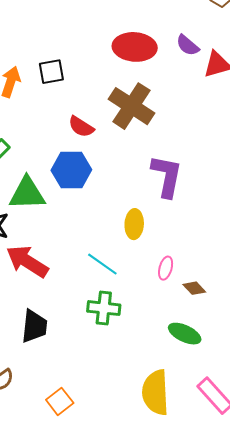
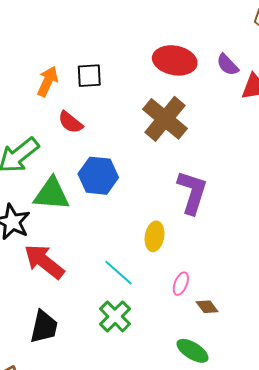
red semicircle: (81, 127) -> (70, 122), moved
green cross: (104, 308) -> (115, 316), turned 32

